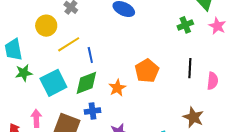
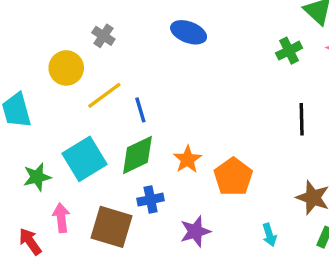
orange pentagon: (147, 71) -> (233, 177), moved
green star: (24, 73) -> (37, 177), moved

